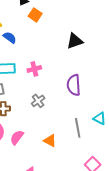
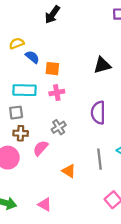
orange square: (35, 15) -> (52, 69), moved, turned -32
pink semicircle: (17, 137) -> (41, 148), moved

